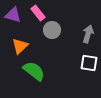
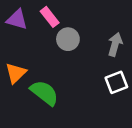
orange triangle: (20, 46) -> (16, 73), moved
white square: (89, 63) -> (116, 82), turned -30

